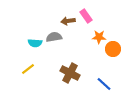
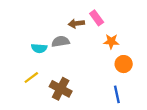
orange circle: (113, 49) -> (124, 64), moved
brown cross: (70, 73) -> (61, 89), moved
blue line: (104, 84) -> (117, 94), turned 35

